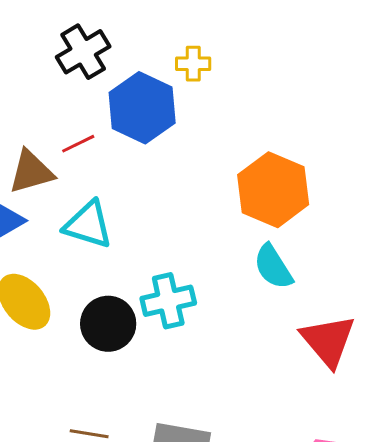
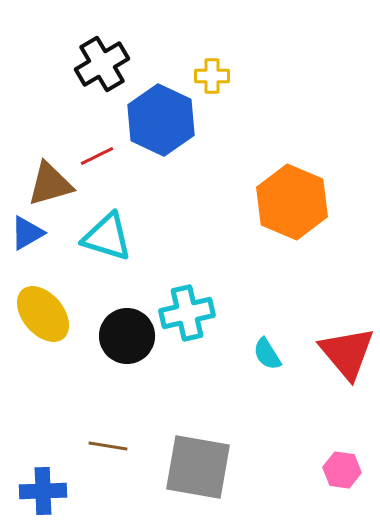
cyan semicircle: (273, 267) -> (267, 354), moved, size x0.7

